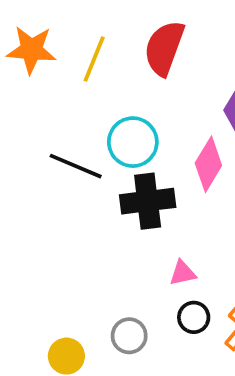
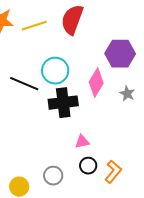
yellow line: (94, 59) -> (34, 26), turned 50

